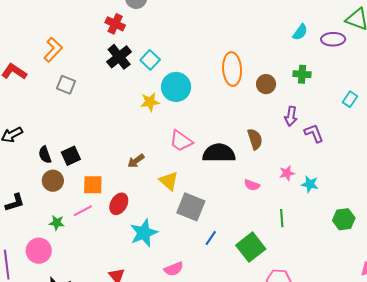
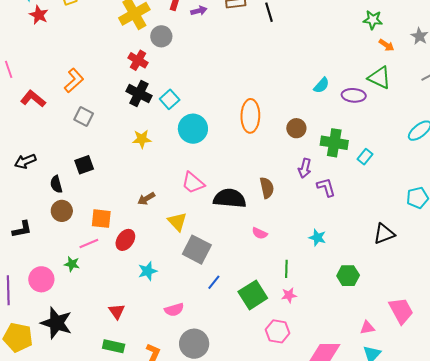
black cross: (119, 57) -> (139, 94), turned -30
green cross: (302, 74) -> (334, 143), moved, size x1.5
brown circle: (266, 84) -> (296, 128), moved
yellow star: (150, 102) -> (142, 139), moved
black square: (71, 156) -> (84, 165), moved
pink star: (287, 173) -> (289, 295), moved
green star: (57, 223) -> (72, 264), moved
cyan star: (144, 233) -> (148, 271), size x0.7

